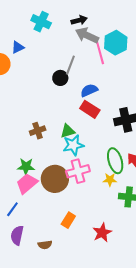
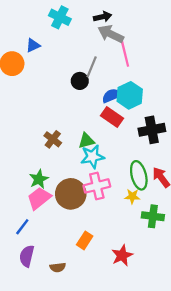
cyan hexagon: (116, 43) -> (130, 95), moved
brown cross: (38, 131) -> (53, 139), turned -35
green star: (26, 166) -> (39, 179), turned -30

